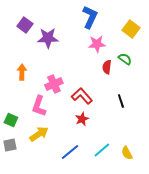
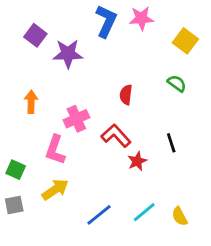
blue L-shape: (90, 17) -> (106, 21), moved
pink star: (97, 44) -> (141, 18), moved
red semicircle: (107, 67) -> (126, 95), moved
red star: (82, 119) -> (137, 161), moved

